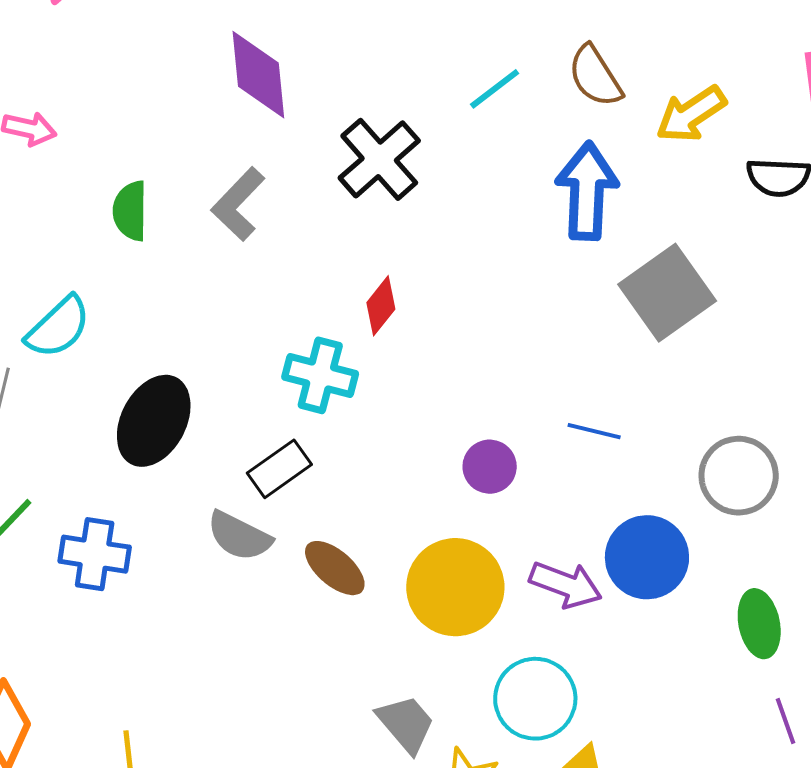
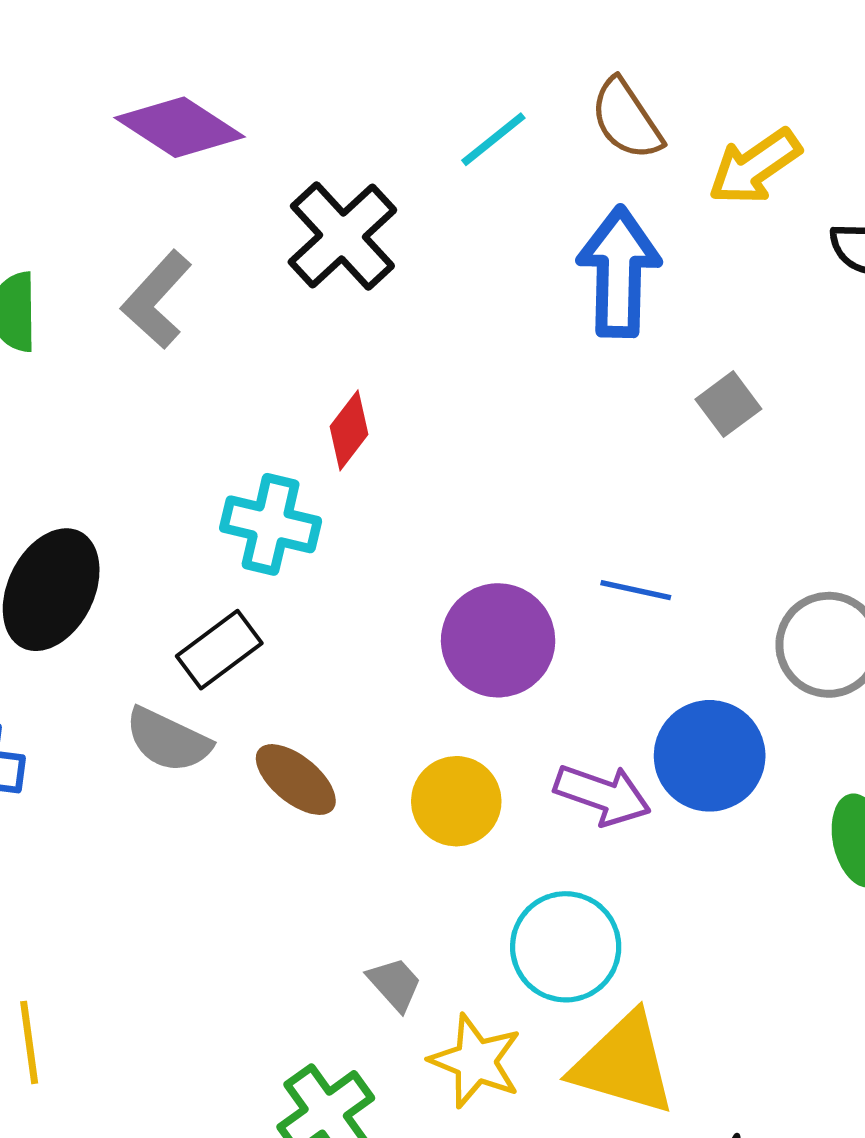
purple diamond: (258, 75) -> (180, 127), turned -50
gray square: (667, 293) -> (728, 404), size x0.5
purple circle: (490, 467) -> (498, 640), size x1.6
yellow circle: (455, 587) -> (456, 801), size x0.7
gray trapezoid: (406, 724) -> (395, 984), size x0.7

